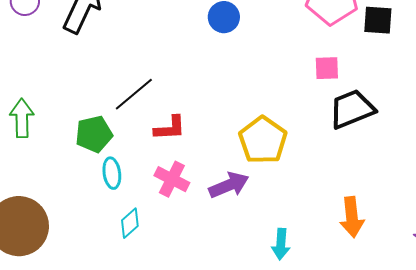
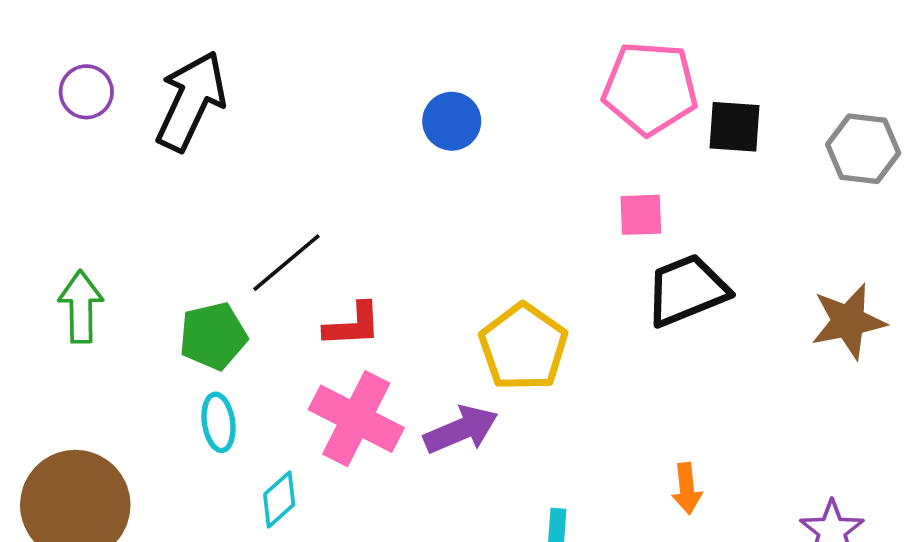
cyan ellipse: (112, 173) -> (219, 422), moved
pink cross: (172, 179) -> (356, 419), size x1.4
orange arrow: (352, 217) -> (687, 488), size x0.7

